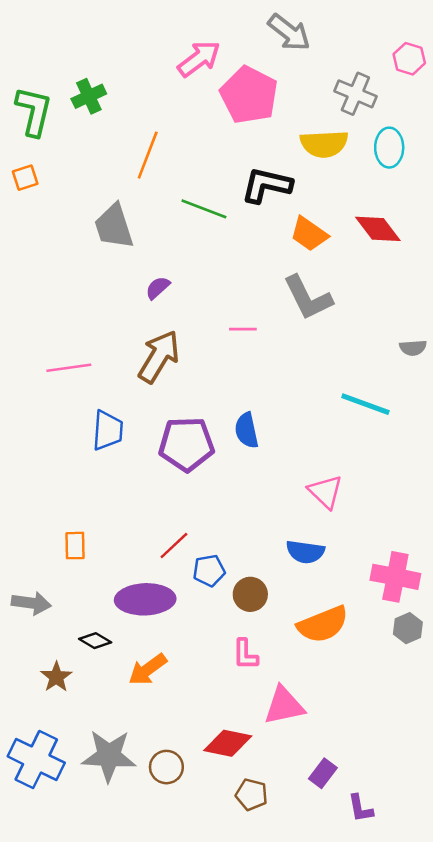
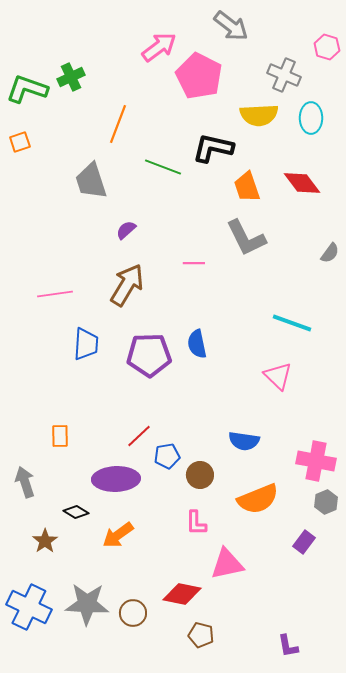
green L-shape: (34, 111) -> (27, 89), turned -84
orange trapezoid: (309, 234) -> (247, 187), turned 36
gray semicircle: (413, 348) -> (330, 253), moved, turned -50
pink triangle: (325, 492) -> (278, 376), moved
gray arrow: (31, 603) -> (25, 482), turned -116
purple rectangle: (323, 773) -> (304, 542), moved

